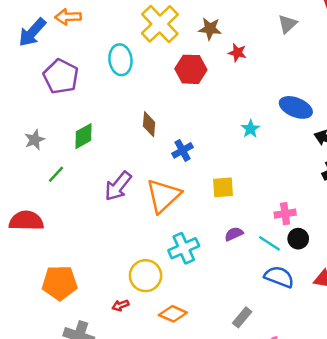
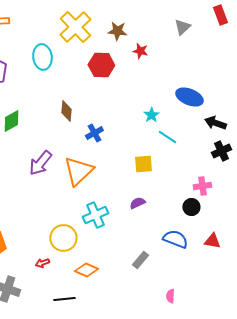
yellow square: (223, 187) -> (143, 164), moved
pink cross: (285, 214) -> (202, 186), moved
cyan line: (270, 243) -> (167, 137), moved
gray rectangle: (242, 317) -> (140, 260), moved

